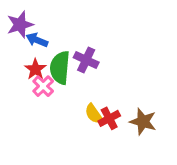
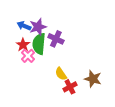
purple star: (20, 25) -> (38, 27), moved
red cross: (109, 118) -> (70, 87), moved

